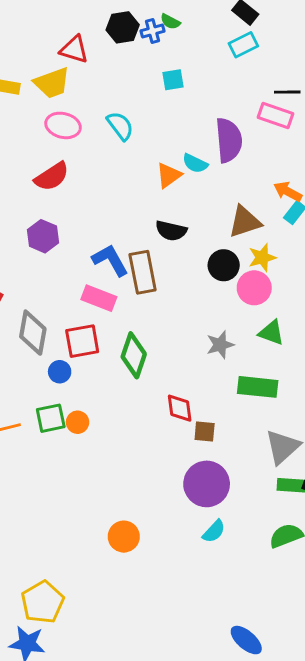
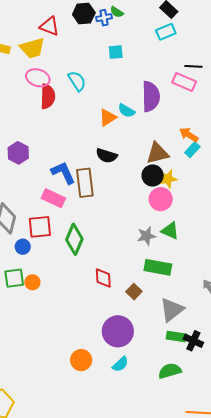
red semicircle: (52, 177) -> (48, 96), moved, turned -60
black circle: (224, 265) -> (153, 176), moved
gray star: (220, 345) -> (146, 236), moved
brown square: (205, 432) -> (134, 292), moved, turned 35
orange circle: (124, 537) -> (81, 360), moved

